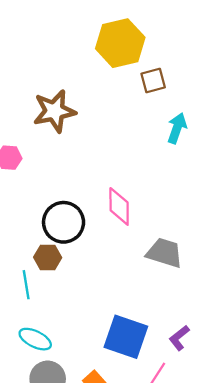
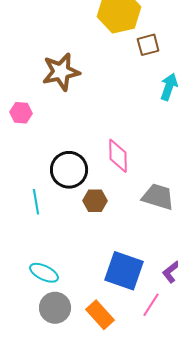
brown hexagon: (48, 257) -> (95, 201), moved
cyan line: (26, 285) -> (36, 202), moved

